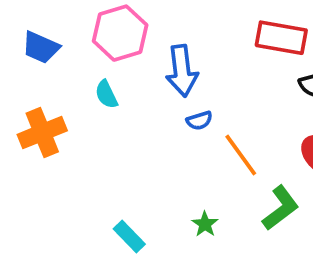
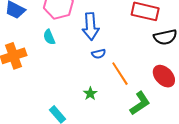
green star: (205, 224) -> (90, 94), moved

